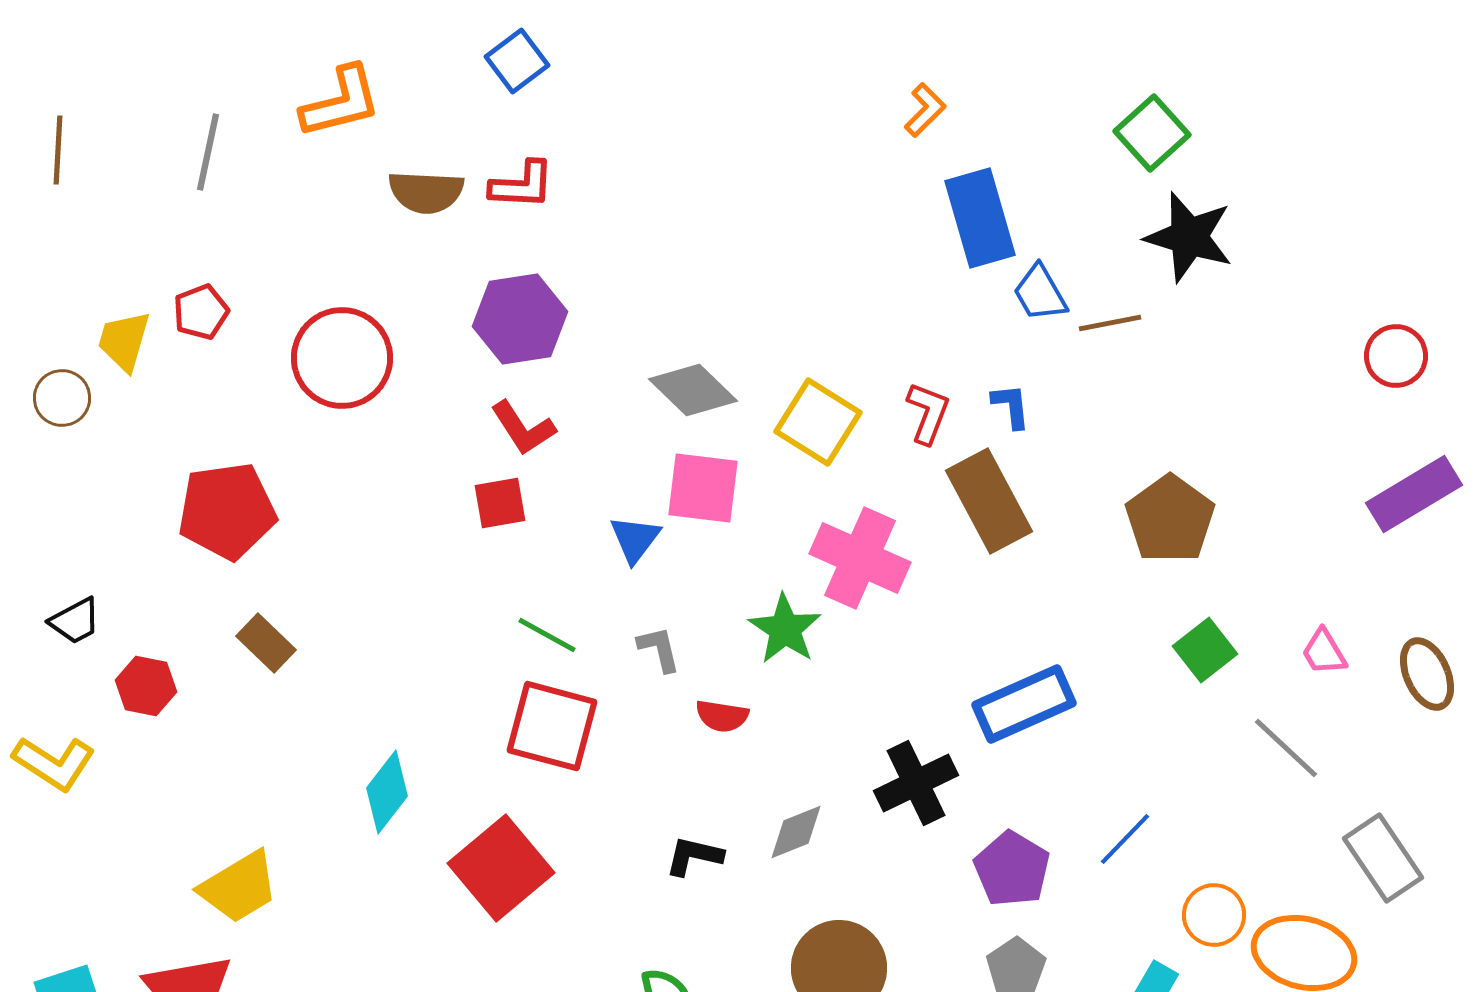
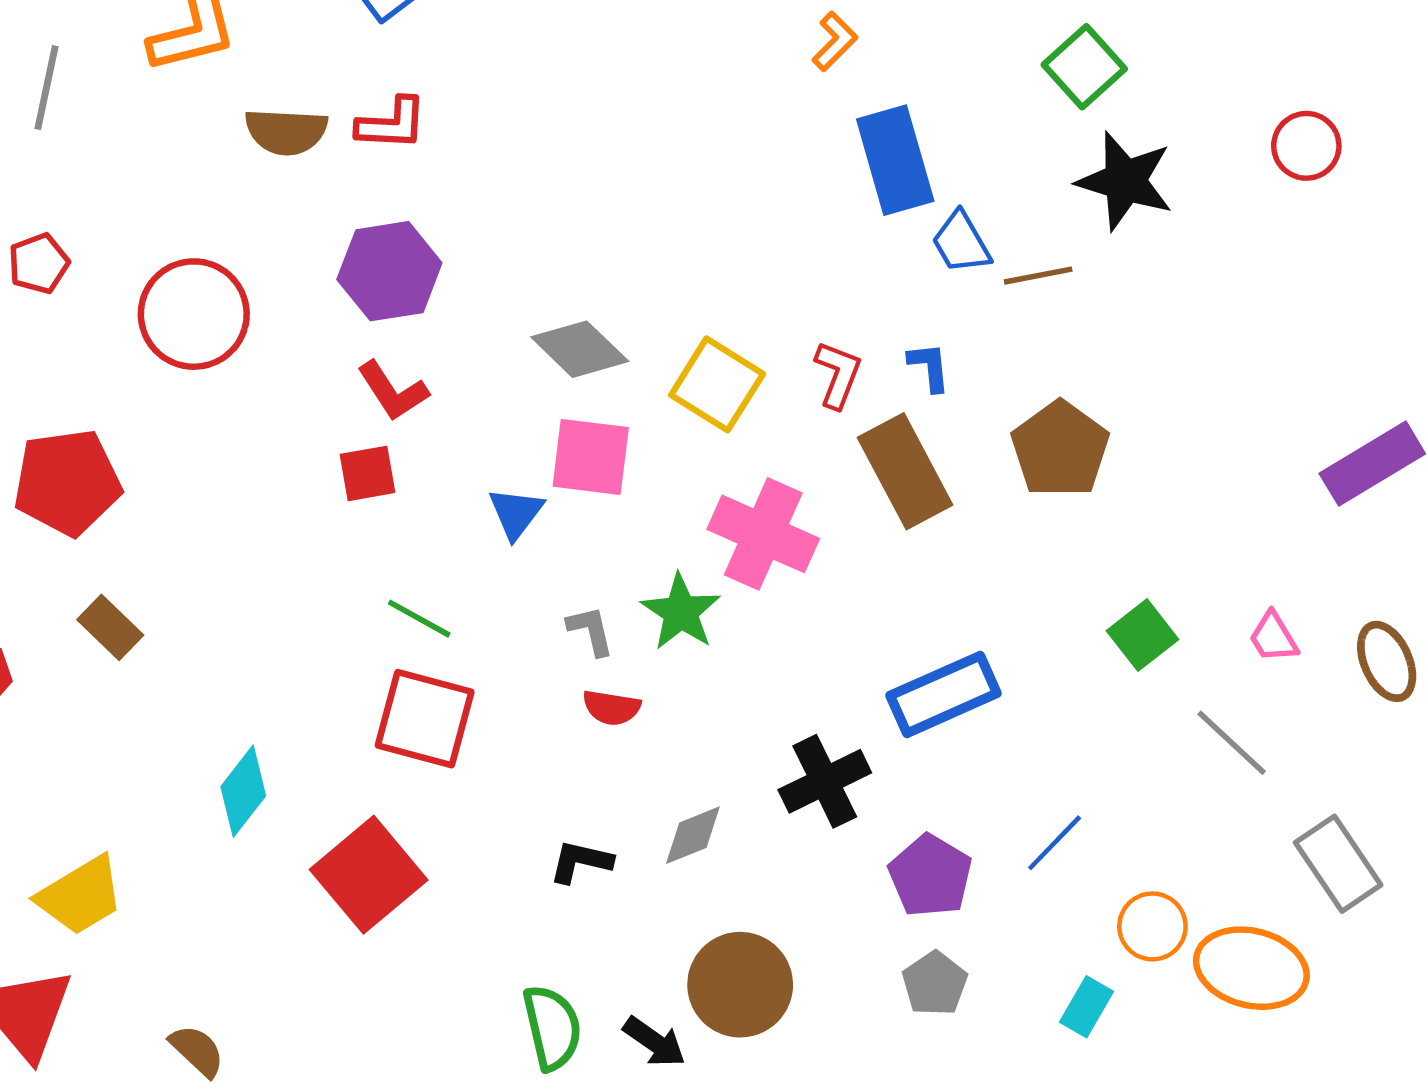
red circle: (1396, 356) -> (1306, 146), moved
brown pentagon: (1170, 519) -> (1060, 449), moved
gray L-shape: (659, 649) -> (591, 631), moved

